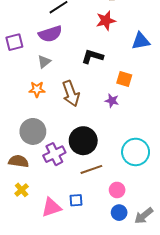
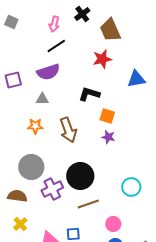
gray triangle: (44, 62) -> (42, 99), turned 40
orange square: (124, 79) -> (107, 116), moved
cyan circle: (136, 152) -> (131, 187), size x0.7

